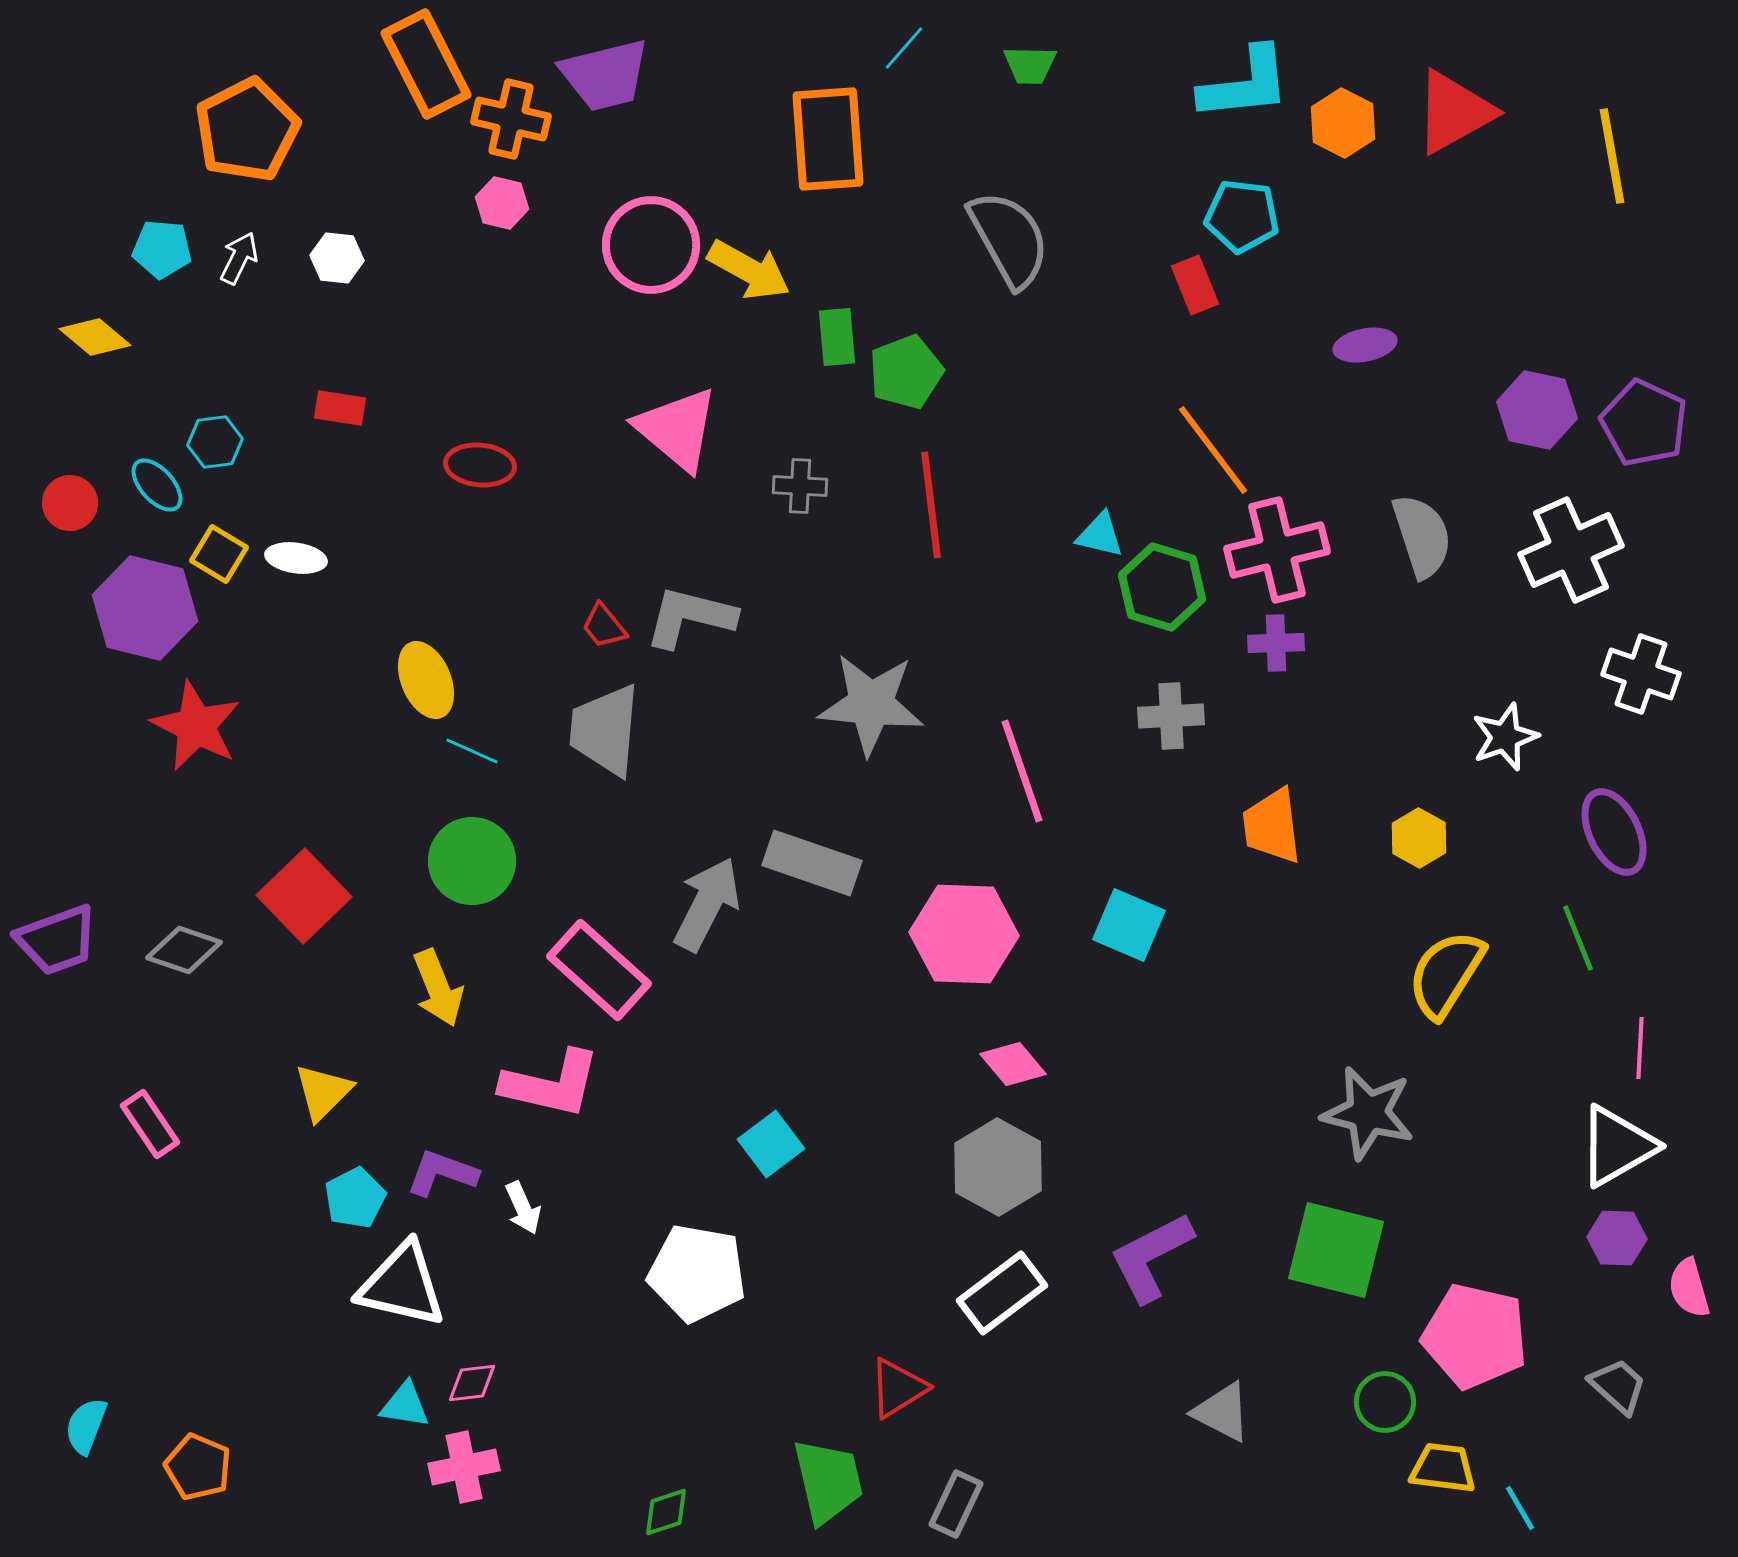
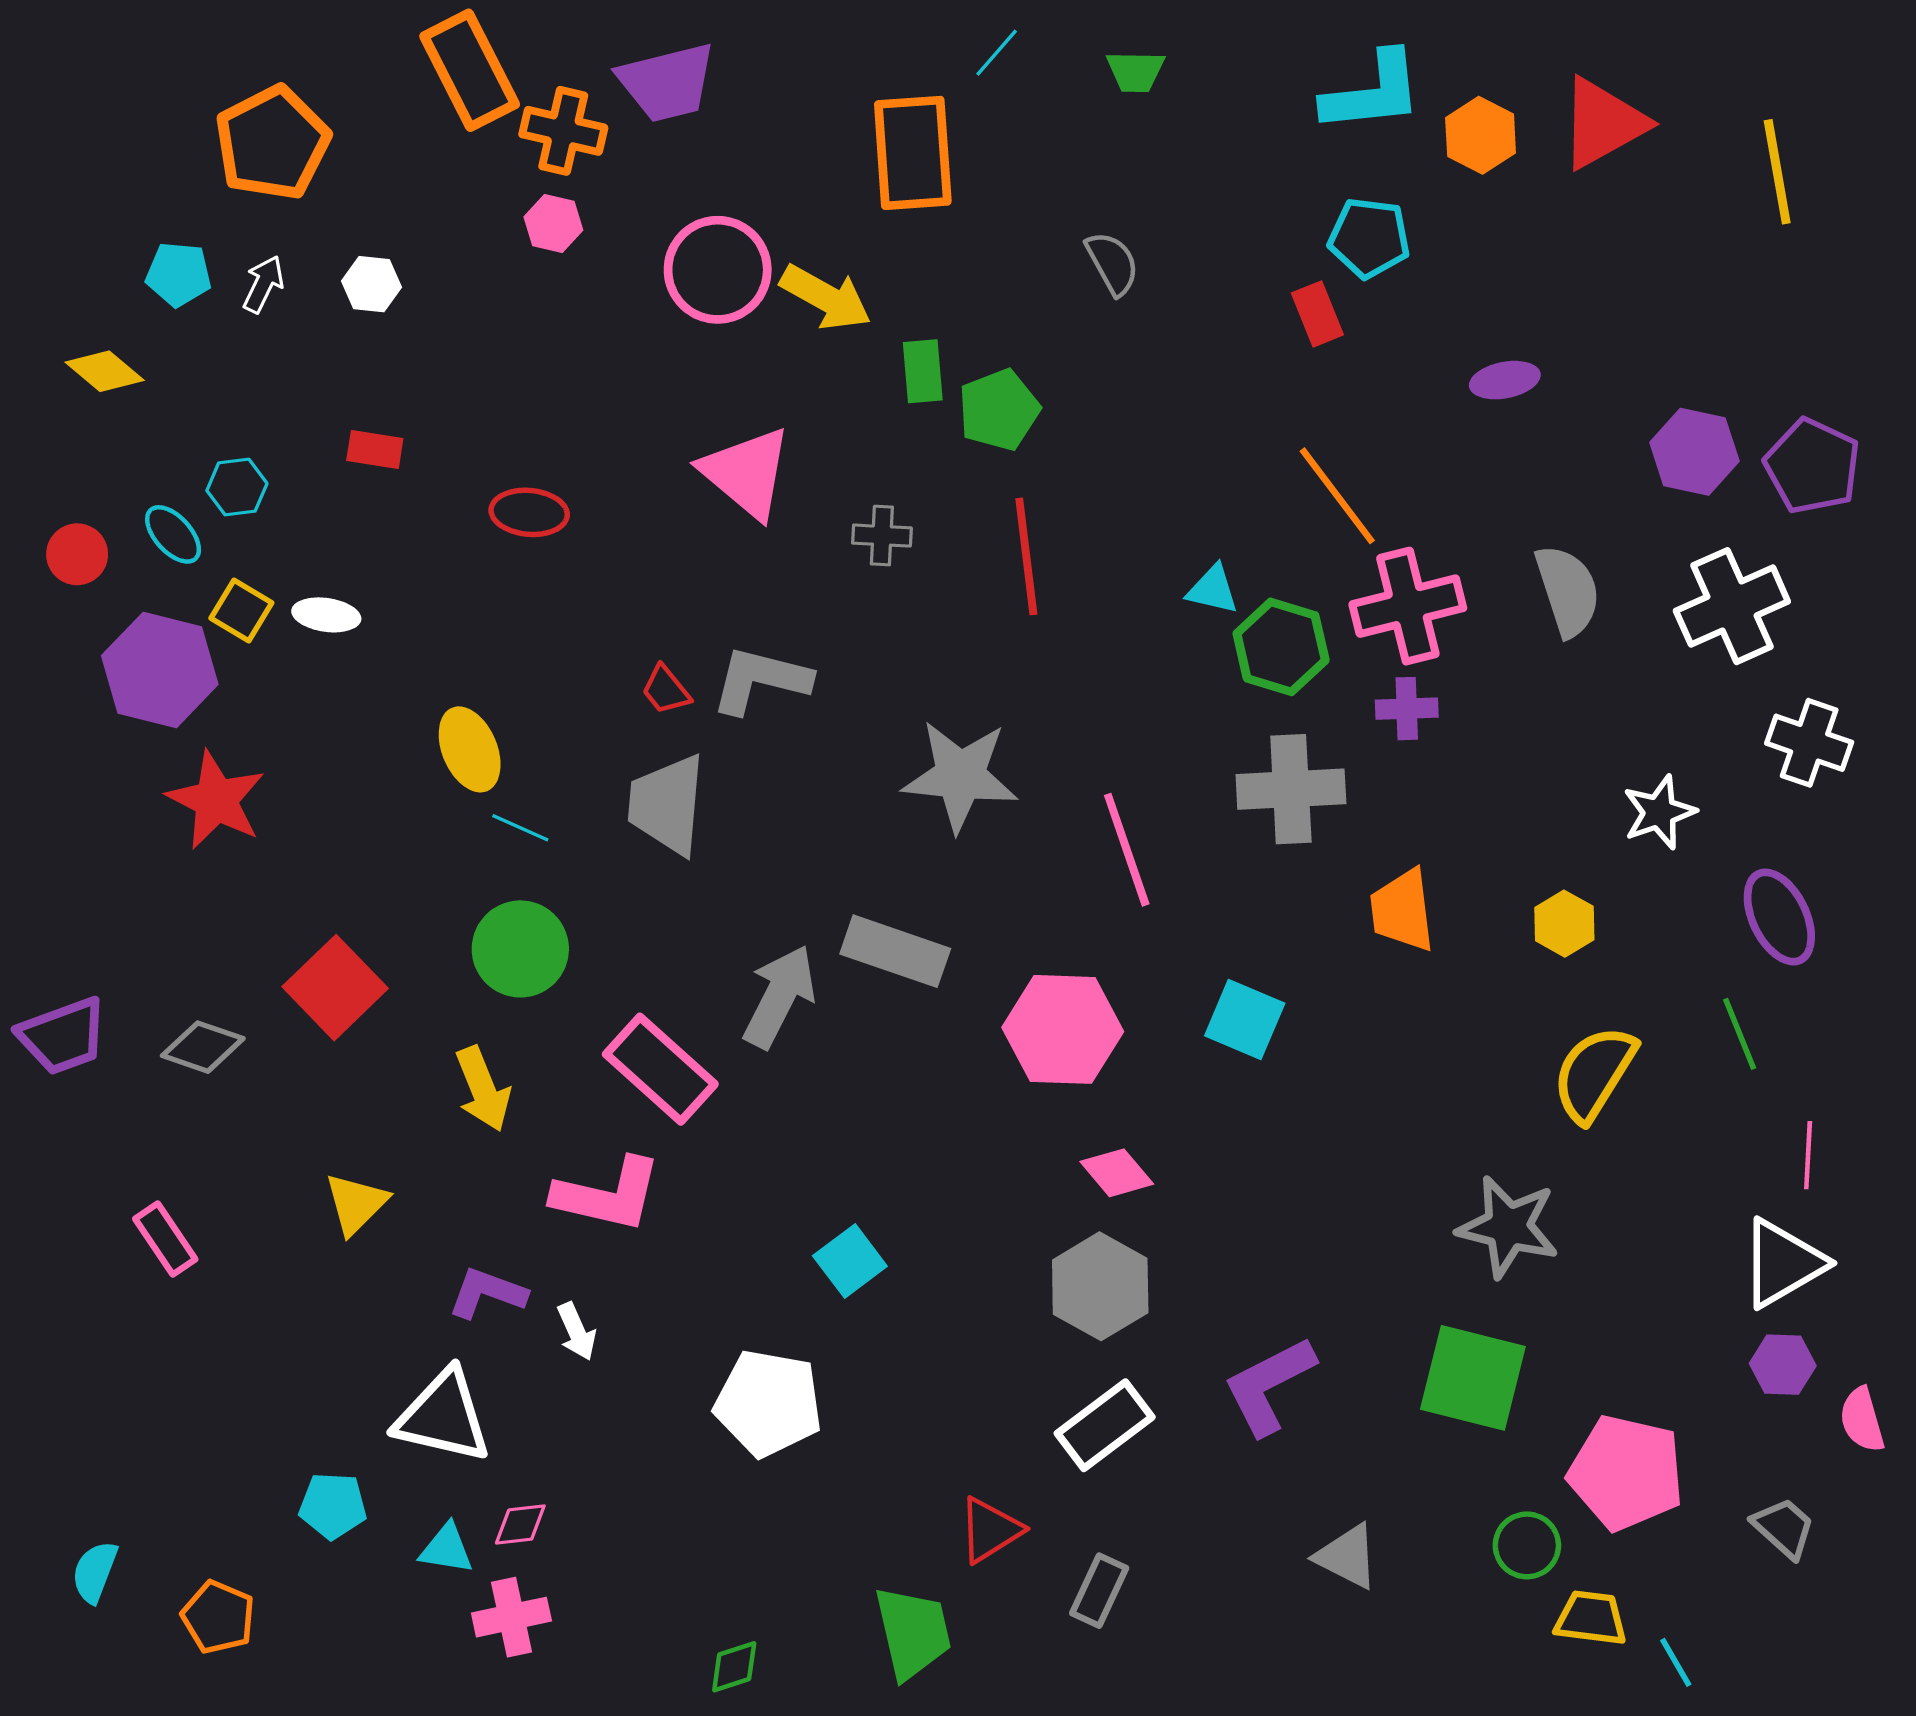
gray semicircle: (1009, 239) -> (1112, 263), size x0.6
gray cross: (1171, 716) -> (1291, 789), size x1.5
cyan pentagon: (355, 1198) -> (333, 1506), moved, turned 30
gray rectangle: (956, 1504) -> (1099, 1591), moved

